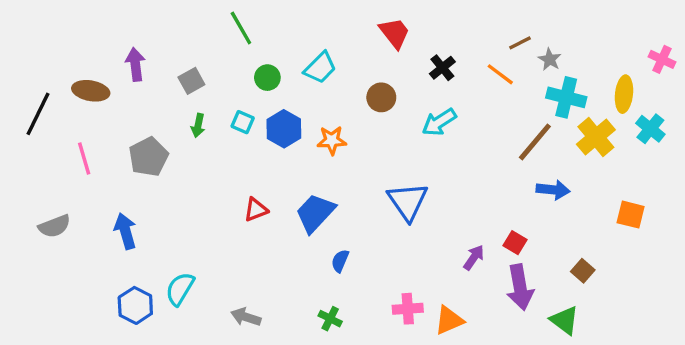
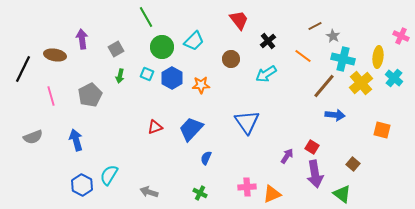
orange line: (500, 74) -> (303, 56), moved
green circle: (267, 78) -> (162, 47), size x1.5

